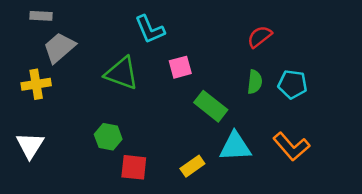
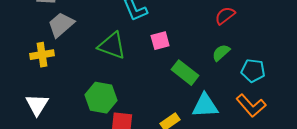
green semicircle: (255, 82) -> (221, 53), turned -138
cyan pentagon: (293, 84) -> (253, 71), moved
green hexagon: (108, 137) -> (101, 98), size x1.4

